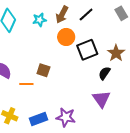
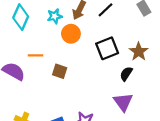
orange circle: (66, 37) -> (71, 34), moved
orange line: (26, 84) -> (36, 55), moved

